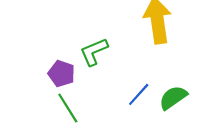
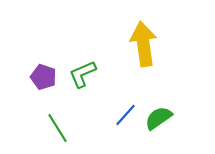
purple pentagon: (62, 74) -> (43, 77), moved

